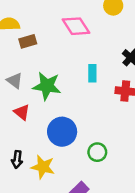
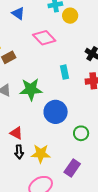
red triangle: (22, 112) -> (16, 133), moved
blue circle: (62, 132) -> (56, 112), moved

